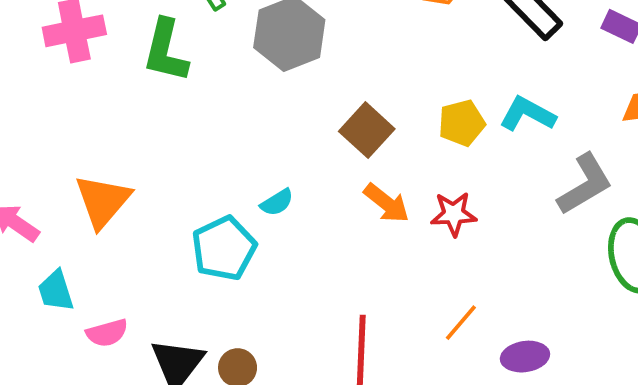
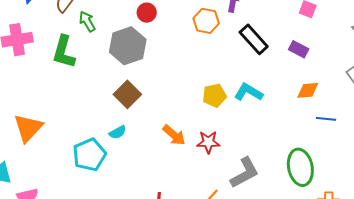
brown square: (367, 130) -> (127, 94), moved
gray L-shape: (585, 184) -> (245, 173), moved

